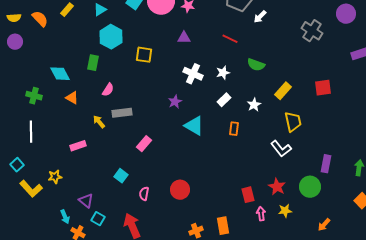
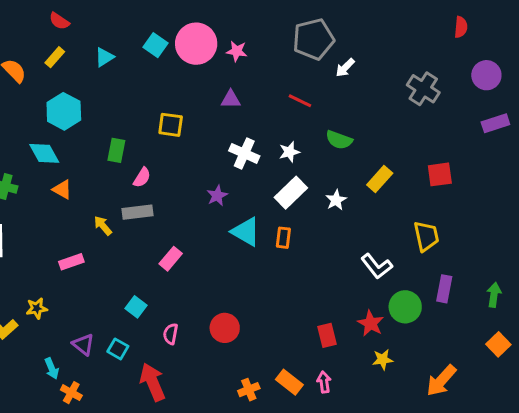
purple circle: (346, 14) -> (486, 75), moved
cyan hexagon: (111, 37) -> (64, 111), moved
green rectangle: (93, 63) -> (116, 150), moved
pink semicircle: (108, 90) -> (142, 177), moved
white rectangle: (224, 100) -> (291, 193), size x1.5
yellow trapezoid: (293, 122) -> (426, 236), moved
orange rectangle: (234, 129) -> (283, 238), moved
green circle: (310, 187) -> (405, 307), moved
pink arrow: (261, 214) -> (324, 382), moved
cyan square: (98, 219) -> (118, 349), moved
orange arrow: (324, 225) -> (441, 381), size x1.6
orange rectangle: (223, 226) -> (289, 382), turned -42

